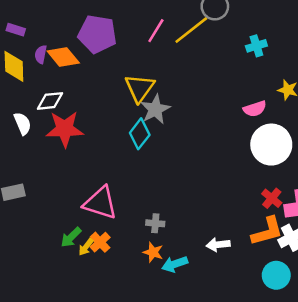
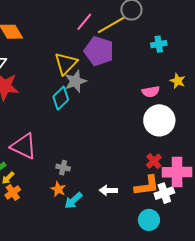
purple pentagon: (97, 34) -> (99, 51), moved
orange cross: (100, 242) -> (13, 192), moved
cyan arrow: (175, 264) -> (73, 201), turned -30

